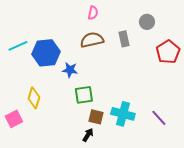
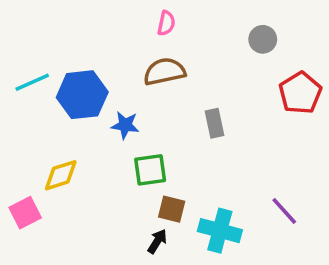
gray rectangle: (124, 39) -> (214, 123), moved
yellow diamond: (34, 98) -> (61, 175), turned 55
cyan cross: (123, 114) -> (220, 231), moved

